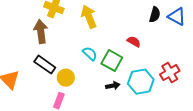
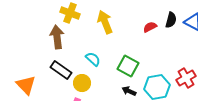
red semicircle: (134, 42) -> (150, 27), moved, turned -56
cyan semicircle: (90, 54) -> (93, 59), moved
black arrow: (113, 86) -> (129, 91), turned -144

